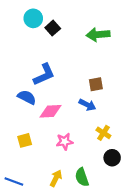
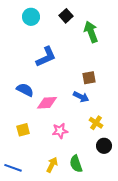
black square: (53, 28) -> (66, 16), moved
green arrow: (98, 35) -> (91, 32), turned 75
blue L-shape: (44, 75) -> (46, 57), moved

